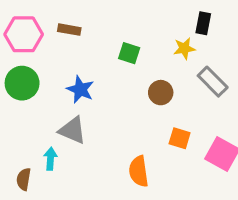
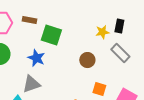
black rectangle: (203, 23) -> (119, 26), moved
green square: (129, 53) -> (51, 35), moved, size x1.5
gray triangle: (72, 130) -> (31, 84), turned -42

